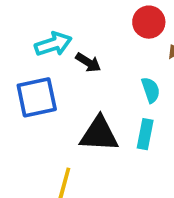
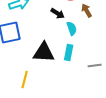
black arrow: (88, 62) -> (58, 13), moved

